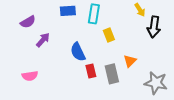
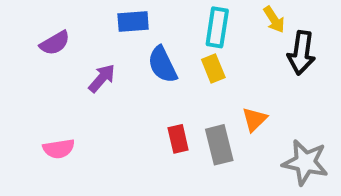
cyan rectangle: (94, 14) -> (217, 27), moved
purple arrow: (43, 40) -> (102, 78), moved
blue semicircle: (78, 52) -> (162, 65), moved

